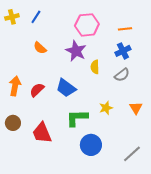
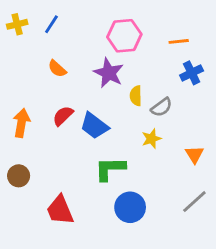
blue cross: (123, 51) -> (192, 73), moved
gray semicircle: (122, 75) -> (162, 107), moved
red semicircle: (37, 90) -> (63, 116), moved
yellow star: (106, 108) -> (152, 139), moved
red trapezoid: (42, 133) -> (60, 210), moved
gray line: (132, 154) -> (194, 202), moved

